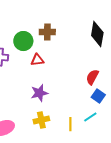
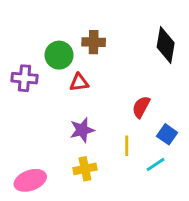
red semicircle: (92, 77) -> (141, 107), moved
yellow line: (70, 124) -> (127, 146), moved

